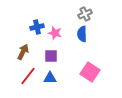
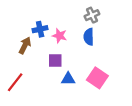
brown arrow: (23, 52) -> (25, 45), moved
red line: (28, 76) -> (15, 82), moved
blue triangle: (50, 78) -> (68, 79), moved

